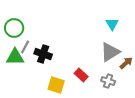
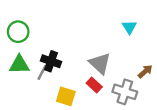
gray line: (25, 47) -> (42, 73), moved
gray triangle: (110, 52) -> (100, 63), moved, turned -45
gray cross: (108, 81) -> (125, 92), size x1.5

